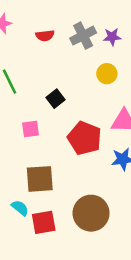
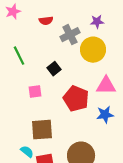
gray cross: (83, 36) -> (70, 35), moved
yellow circle: (107, 74) -> (93, 50), size x1.6

